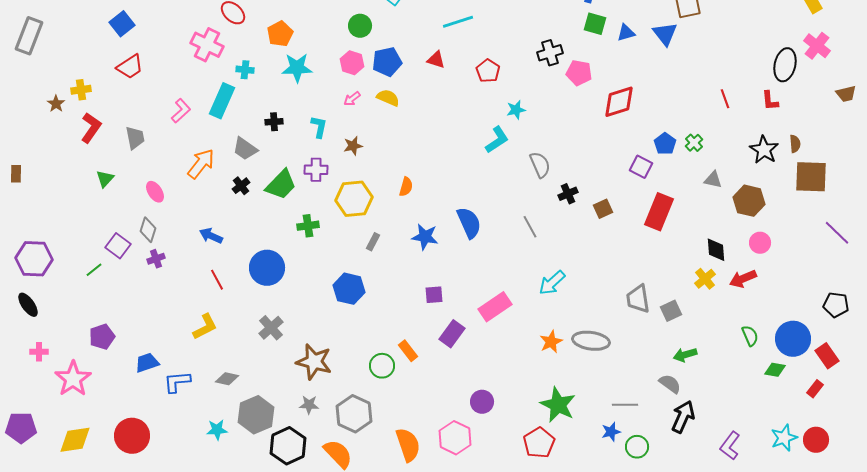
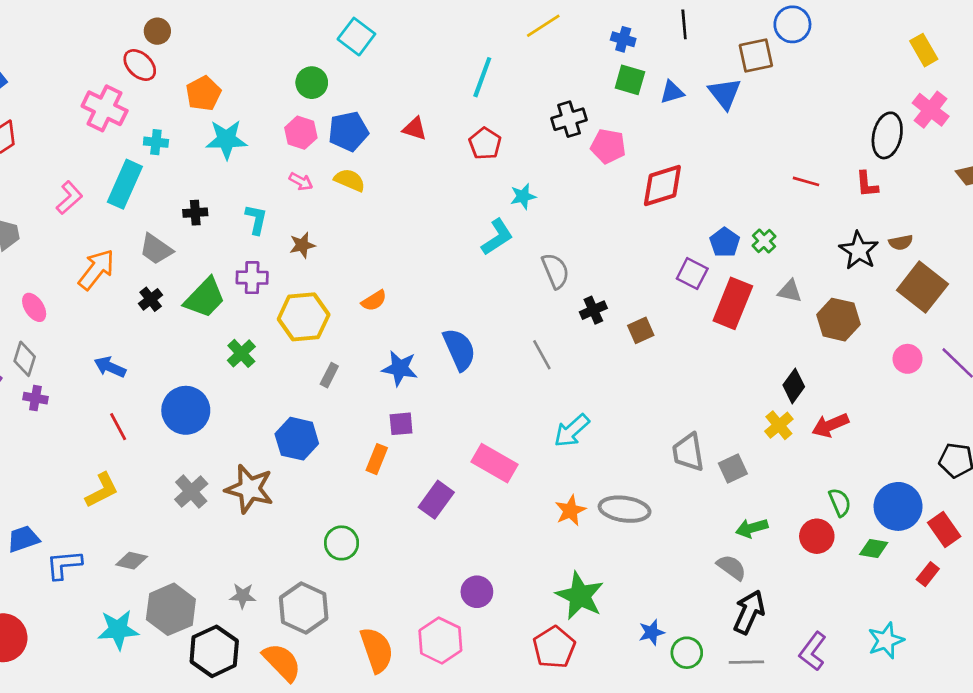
cyan line: (458, 22) -> (482, 77), moved, turned -52
pink arrow: (352, 99) -> (301, 181), turned -114
red line: (725, 99) -> (806, 181), turned -54
brown semicircle: (795, 144) -> (901, 242), turned 84
brown square: (811, 177) -> (922, 287), turned 36
orange semicircle: (406, 187) -> (374, 301), turned 42
red rectangle: (659, 212) -> (733, 303), moved
green cross: (308, 226) -> (241, 353), turned -35
pink circle: (760, 243) -> (908, 359), moved
black diamond: (716, 250) -> (794, 386), turned 40
purple cross: (156, 259) -> (35, 398), turned 30
purple square: (434, 295) -> (401, 424), moved
pink rectangle: (495, 307) -> (495, 463), turned 64
orange rectangle: (408, 351) -> (377, 459), moved, turned 60
brown star: (314, 362) -> (249, 489), moved
gray line: (625, 405) -> (746, 662), moved
cyan star: (217, 430) -> (118, 630), size x1.4
red circle: (816, 440) -> (817, 536), moved

